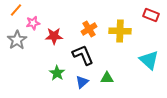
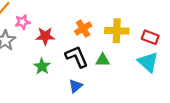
red rectangle: (151, 15) -> (150, 37), moved
green star: (57, 73) -> (42, 66), moved
green triangle: (107, 78) -> (103, 60), moved

